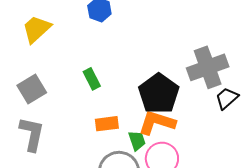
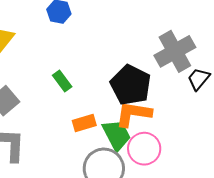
green trapezoid: (137, 141) -> (117, 135), size x1.6

